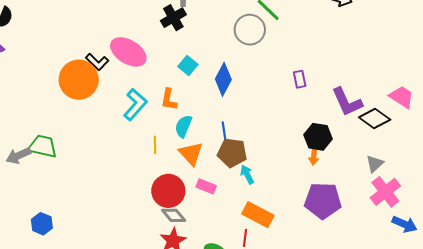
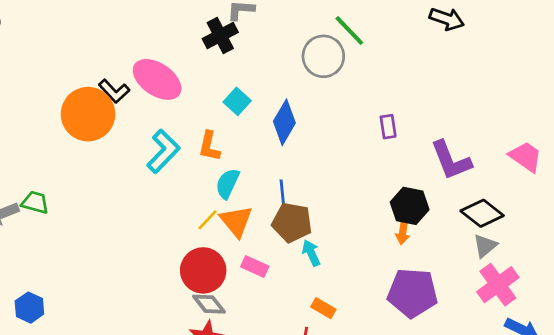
black diamond: (375, 118) -> (482, 213), moved
yellow line: (155, 145) -> (208, 220), moved, turned 42
green trapezoid: (43, 146) -> (35, 202), size x0.7
orange rectangle: (258, 215) -> (323, 308), size x0.6

